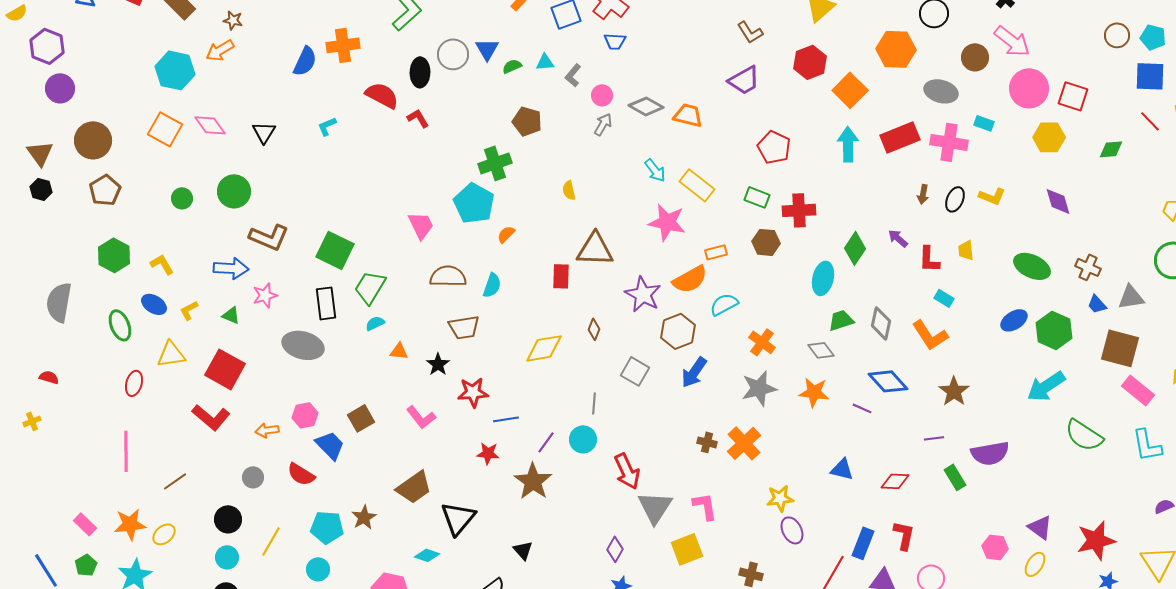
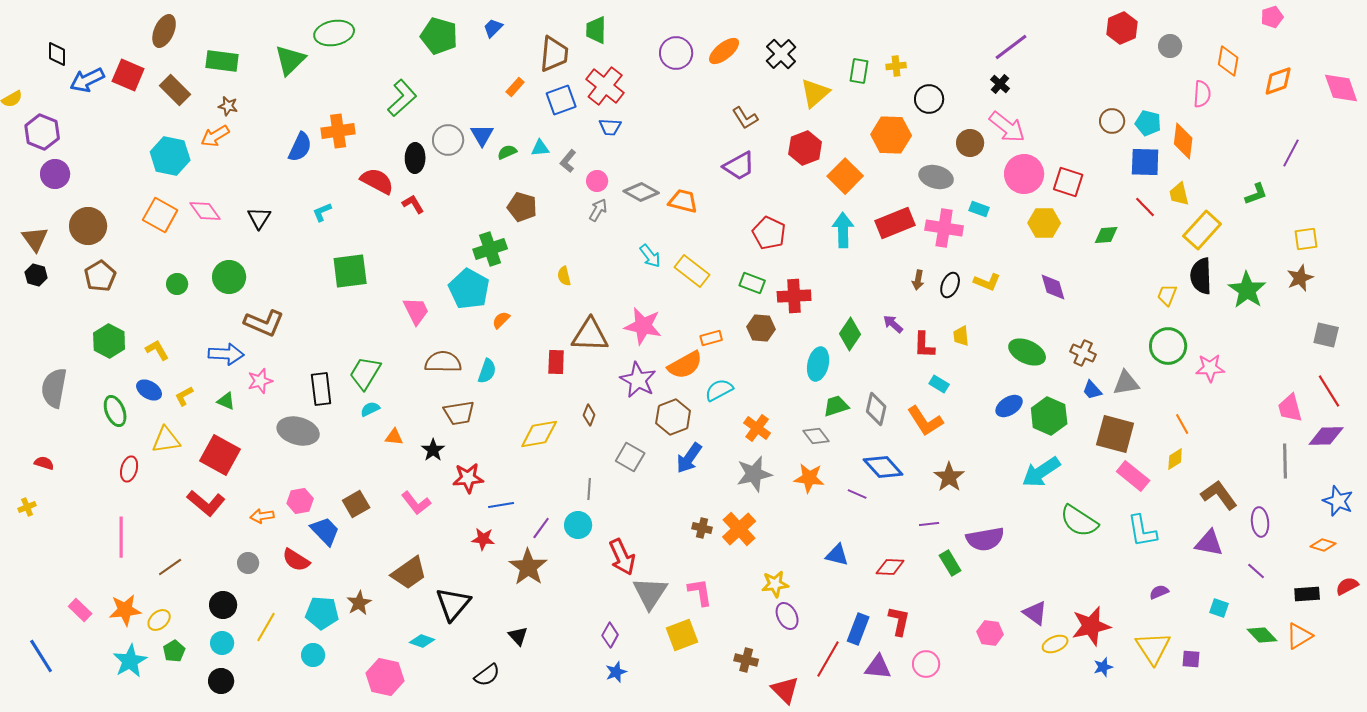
pink star: (667, 222) -> (643, 326), moved
green square: (335, 250) -> (350, 271), moved, turned -33
yellow ellipse: (1035, 564) -> (1055, 644), moved, turned 35
green pentagon: (86, 565) -> (174, 651), moved

